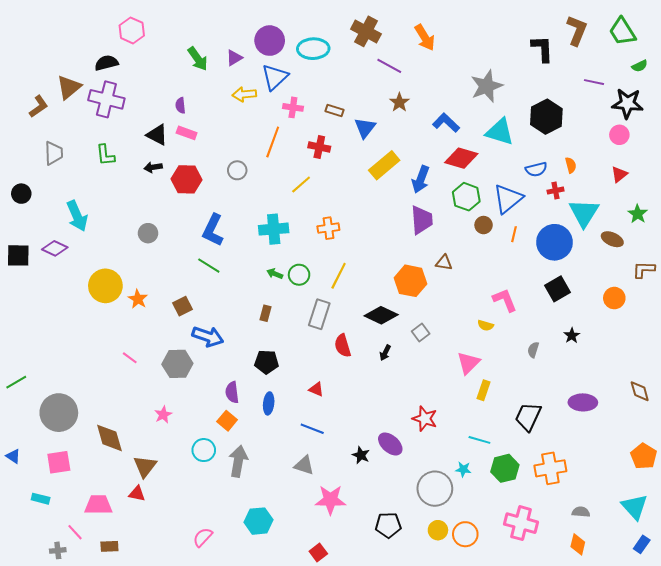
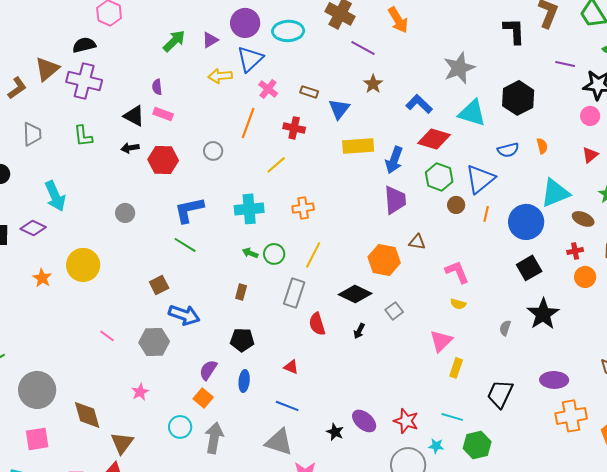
green arrow: (198, 59) -> (174, 41), turned -100
pink cross: (293, 107) -> (268, 89), turned 30
yellow rectangle: (384, 165) -> (358, 146), turned 36
red cross: (556, 191) -> (575, 251), moved
cyan triangle: (584, 213) -> (555, 193), turned 36
blue L-shape: (213, 230) -> (189, 210), turned 52
orange star: (138, 299) -> (42, 278), moved
pink L-shape: (505, 300) -> (457, 272), moved
black star: (572, 336) -> (543, 314), size x2.0
purple semicircle: (232, 392) -> (208, 370), turned 40
red star: (425, 419) -> (406, 421), moved
gray triangle: (304, 465) -> (279, 442), size x1.4
orange cross: (550, 468) -> (571, 416), moved

